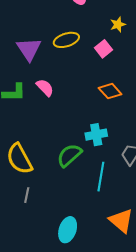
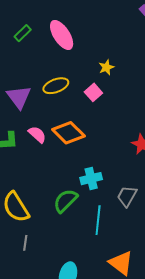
orange diamond: (110, 91) -> (68, 133), moved, size x1.4

